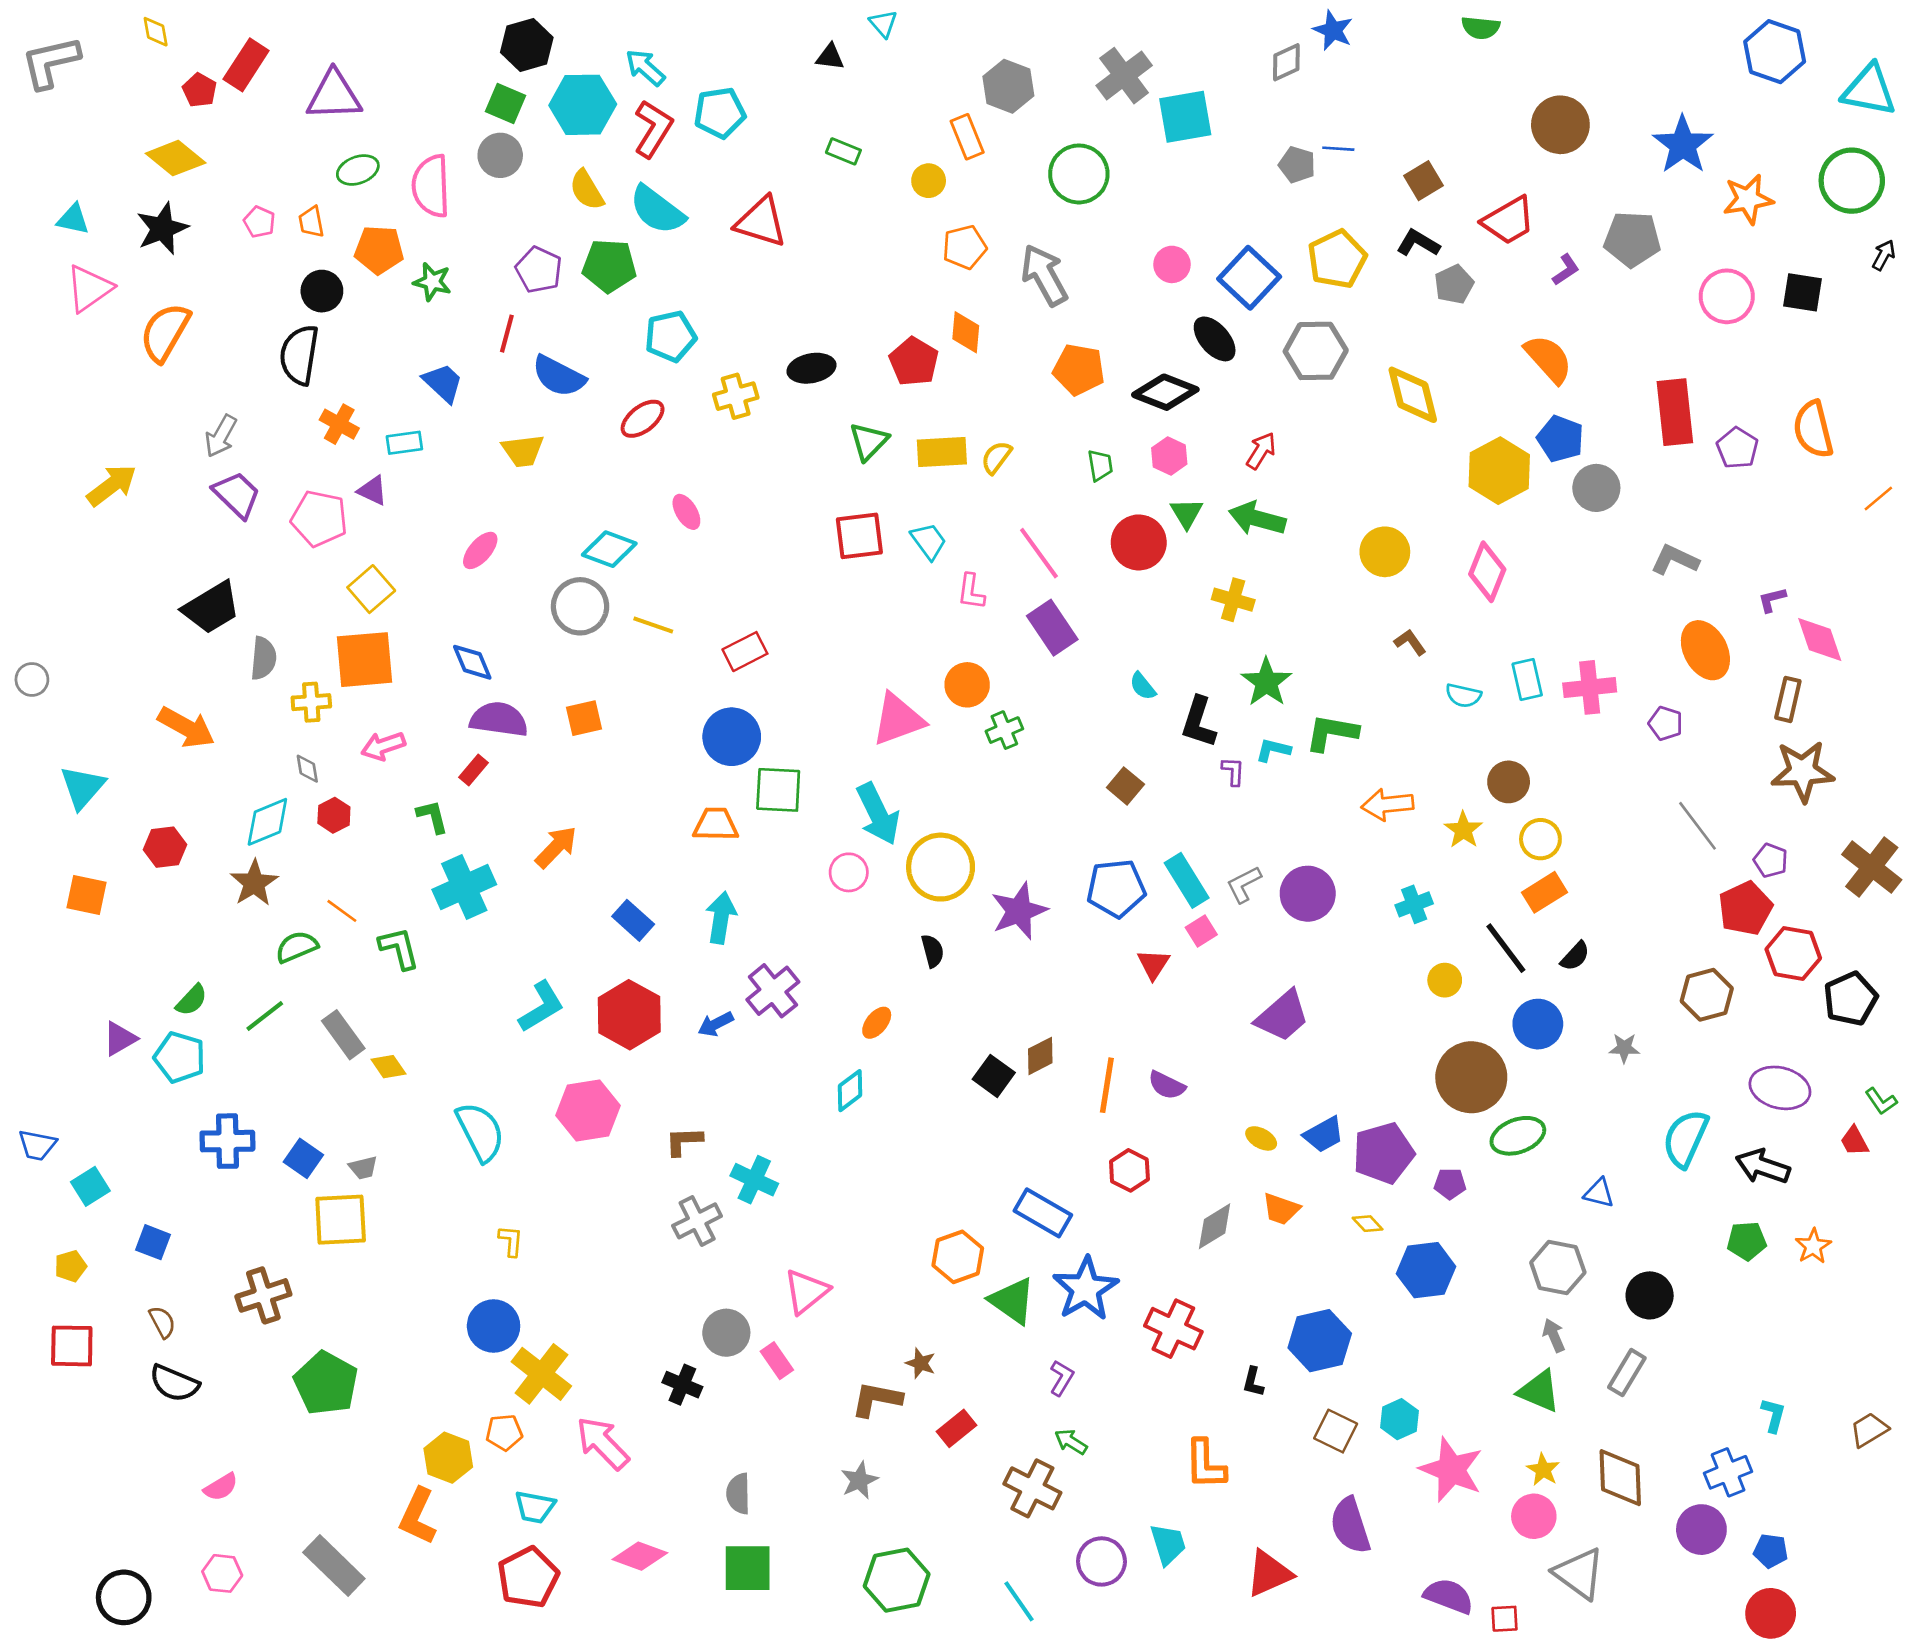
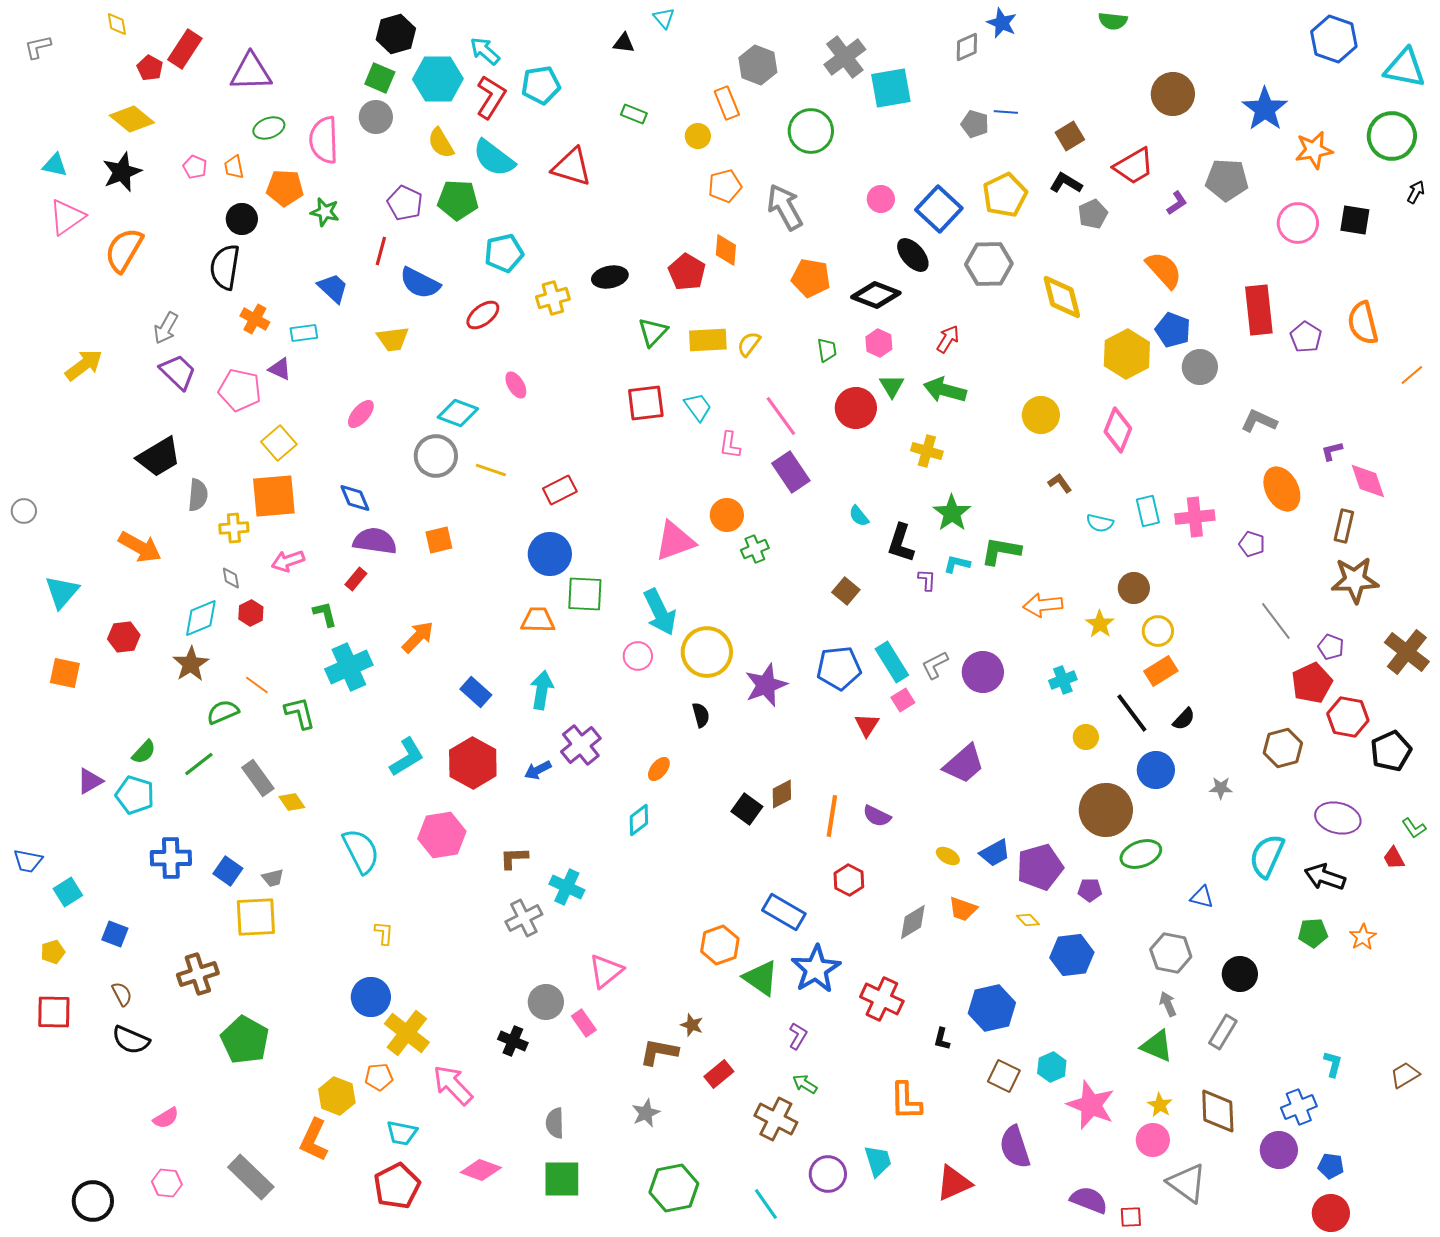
gray L-shape: (51, 62) -> (38, 47), size x0.6

